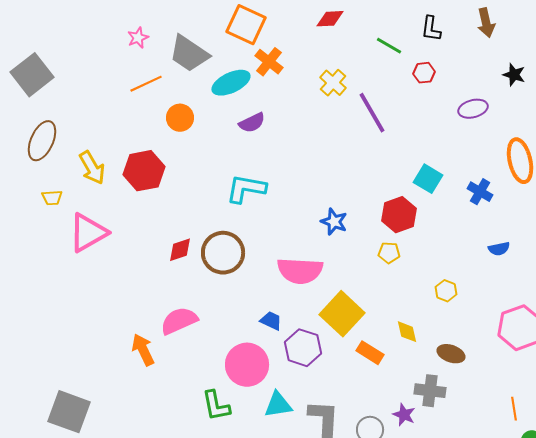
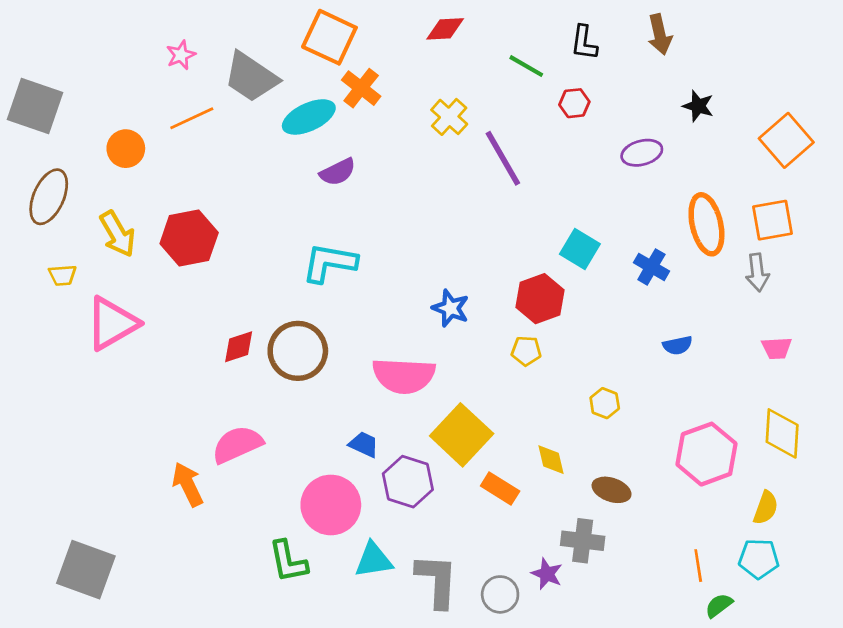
gray square: (32, 75) -> (35, 106), turned -33
orange circle: (180, 118) -> (126, 149), moved

